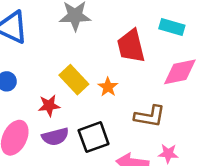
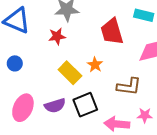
yellow rectangle: (74, 80) -> (70, 73), moved
red star: (49, 106) -> (57, 36), moved

